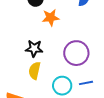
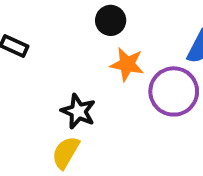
purple circle: (76, 53) -> (174, 91), moved

